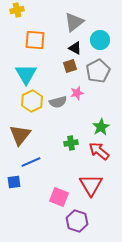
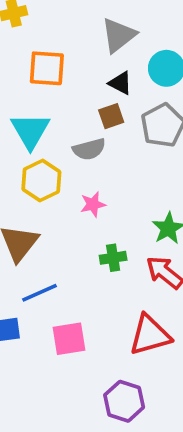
pink star: (77, 93) -> (93, 204), moved
gray semicircle: (58, 102) -> (89, 149), moved
red triangle: (91, 185) -> (150, 335), turned 45
pink square: (59, 197) -> (69, 339), moved, turned -30

